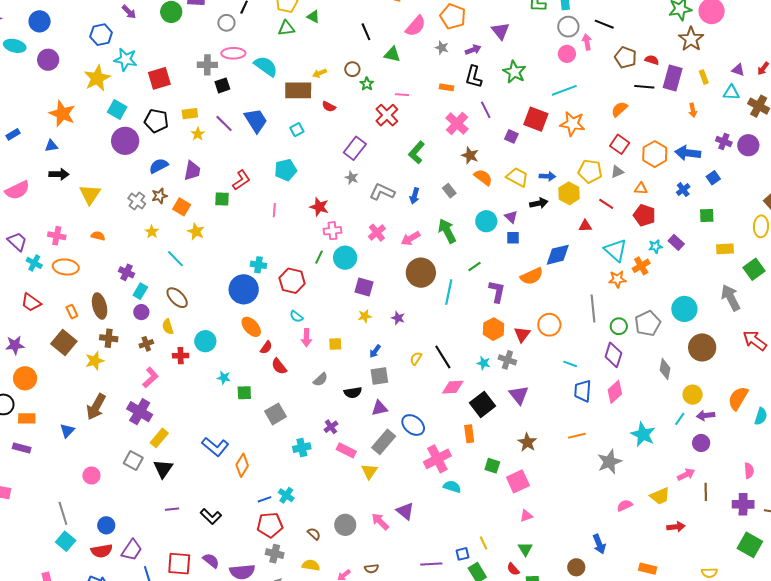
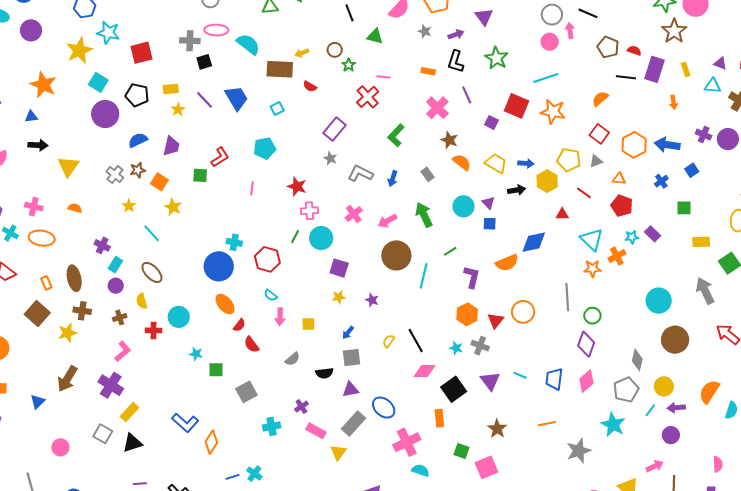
gray pentagon: (648, 323) -> (626, 390), moved
cyan line: (570, 364) -> (520, 375), moved
black triangle: (163, 469) -> (132, 443), turned 35

